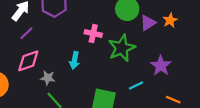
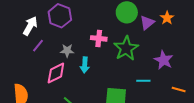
pink diamond: (28, 61) -> (56, 73), moved
gray star: (48, 78) -> (67, 51), moved
cyan line: (136, 85) -> (143, 81), turned 32

